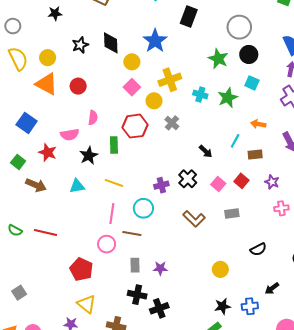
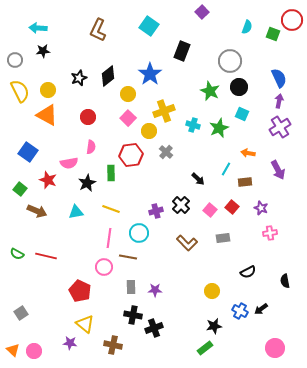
black star: (55, 13) -> (43, 51), moved
black diamond: (111, 43) -> (108, 76), turned 55
red circle: (78, 86) -> (88, 117), moved
blue cross: (250, 306) -> (240, 311), moved, turned 35

